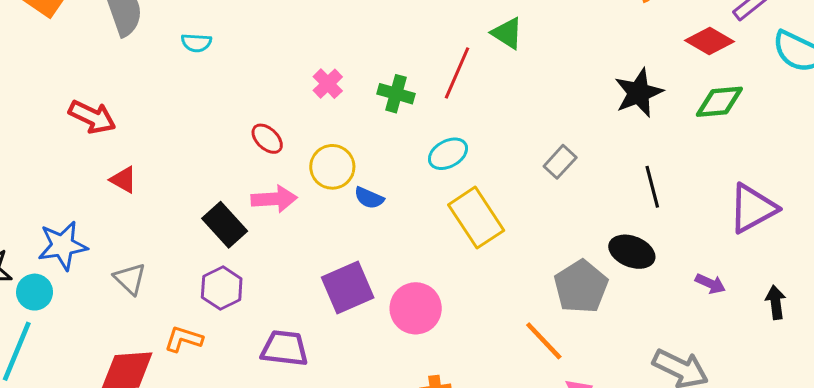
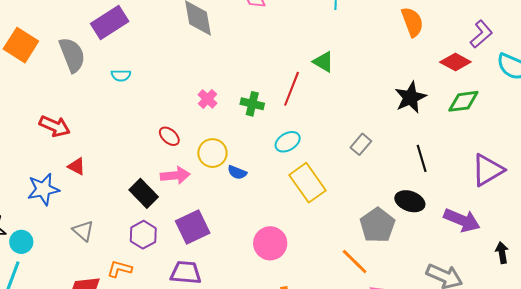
blue star: (63, 246) -> (43, 189), moved
purple arrow: (710, 284) -> (462, 220), size x1.8
purple square: (348, 288) -> (193, 227), moved
black arrow: (776, 302) -> (502, 253), moved

